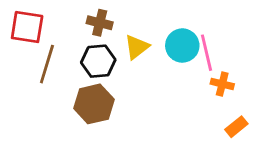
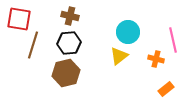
yellow triangle: (137, 47) -> (119, 56), moved
pink line: (207, 53) -> (173, 40), moved

